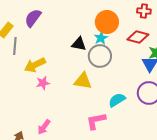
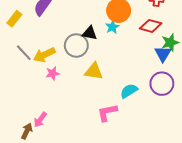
gray line: (15, 46) -> (24, 53), moved, turned -48
gray circle: (100, 56) -> (76, 46), moved
pink arrow: (44, 127) -> (40, 120), moved

